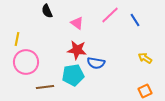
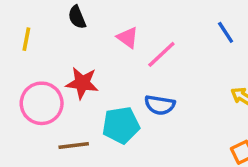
pink line: (110, 15) -> (161, 54), moved
yellow line: (17, 39) -> (26, 39), moved
red star: (77, 50) -> (82, 83), moved

